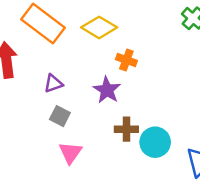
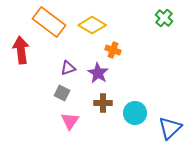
purple triangle: (53, 83) -> (68, 68), moved
brown cross: (126, 129) -> (103, 103), moved

